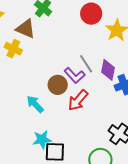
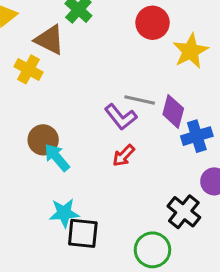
gray line: (86, 64) -> (140, 100), turned -48
brown circle: (58, 85) -> (43, 140), moved
red arrow: (78, 100) -> (124, 156), size x0.7

